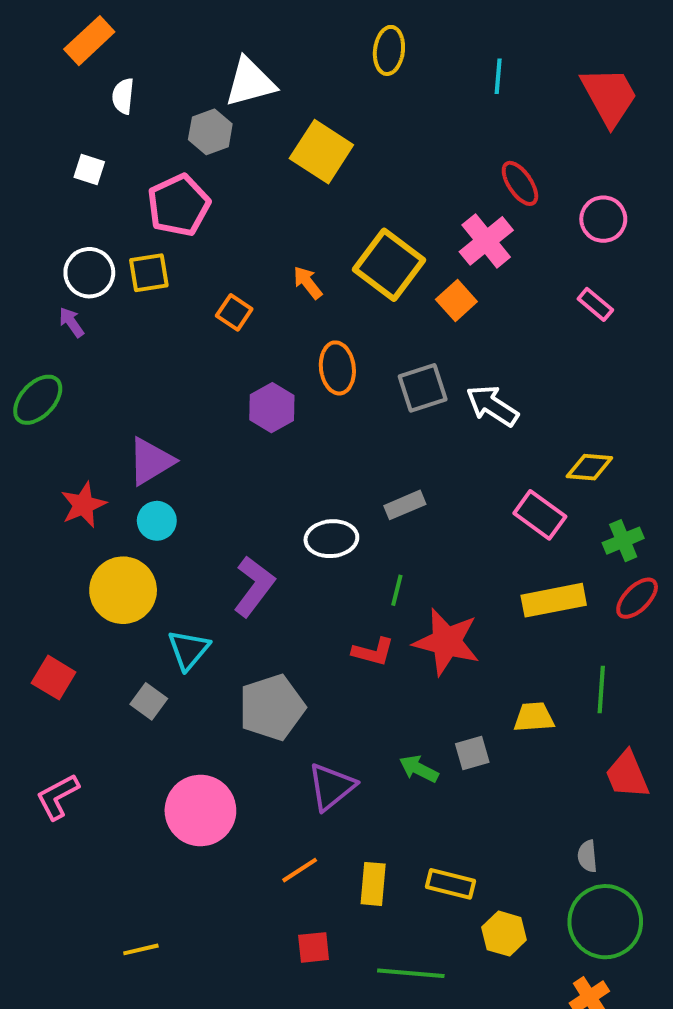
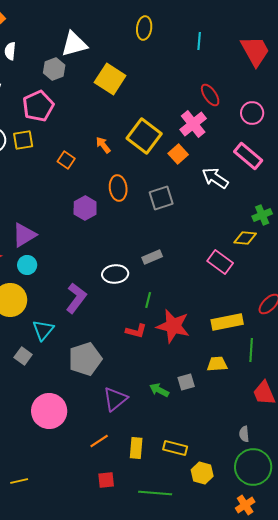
pink rectangle: (595, 304) -> (248, 156), size x1.6
white arrow: (492, 406) -> (215, 178), moved
green cross: (623, 541) -> (262, 215), moved
yellow rectangle: (554, 600) -> (227, 322), moved

